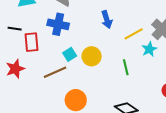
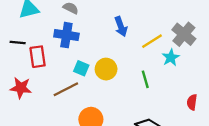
cyan square: (70, 54) -> (81, 68), turned -32
red star: (15, 69) -> (21, 88), turned 30

